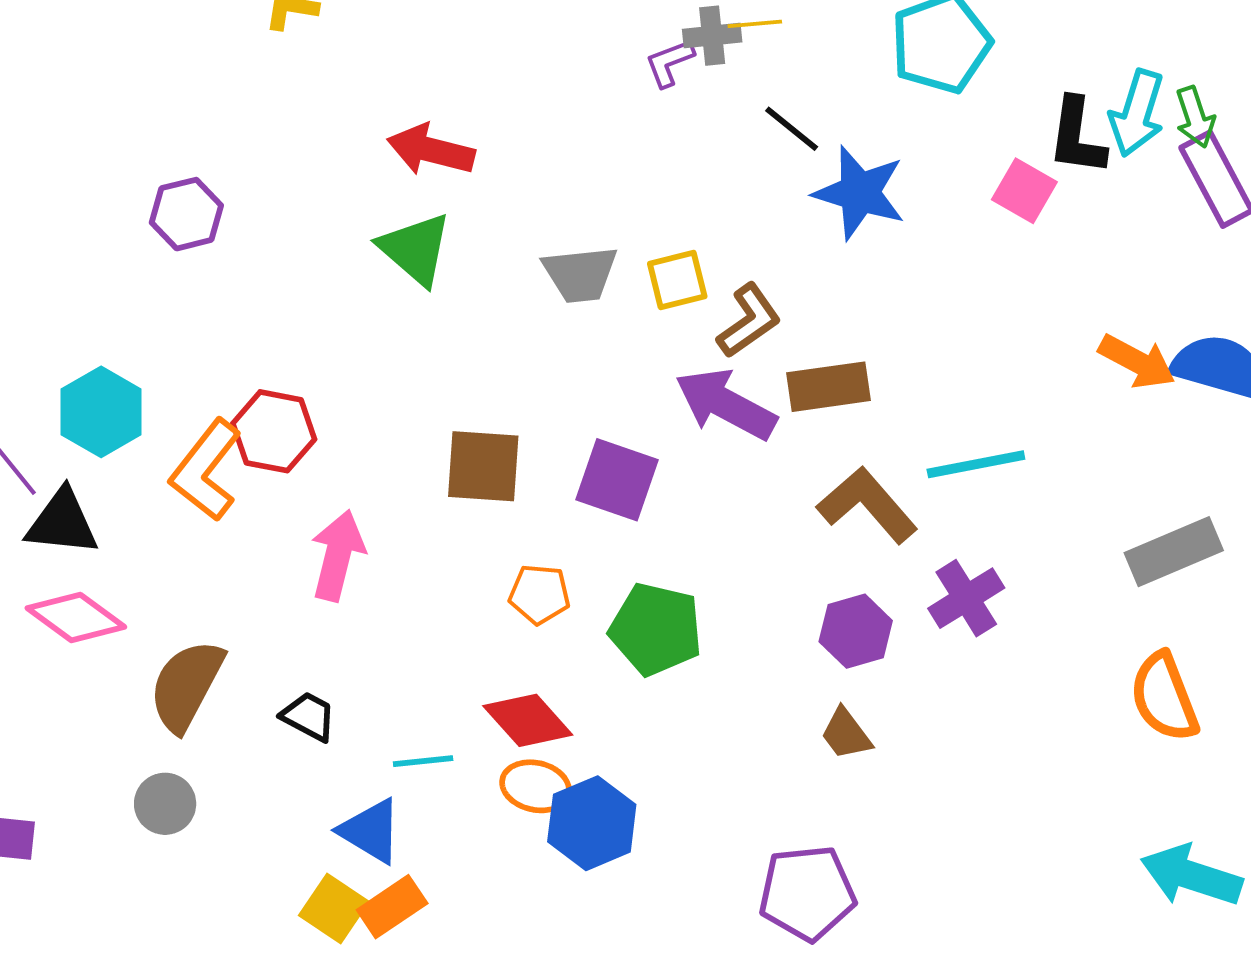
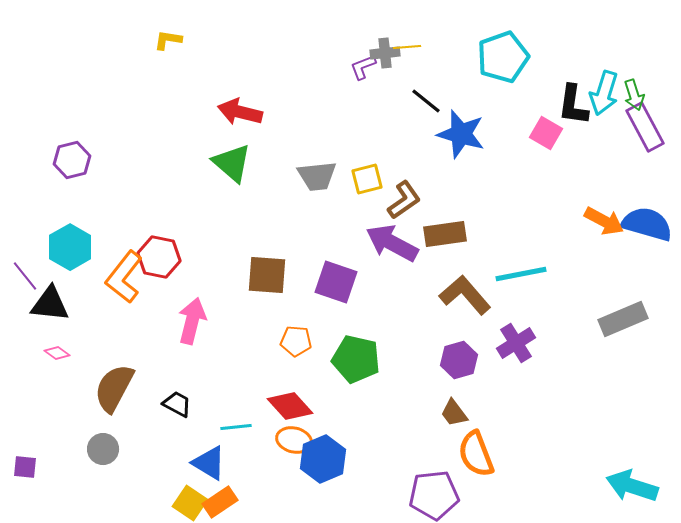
purple hexagon: (186, 214) -> (72, 160), moved
pink diamond: (76, 618) -> (57, 353), size x0.5
orange semicircle: (1164, 697) -> (476, 454), moved

